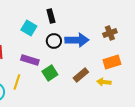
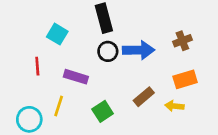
black rectangle: (51, 16) -> (104, 18), size x1.5
cyan square: (29, 28) -> (57, 34), moved
green square: (50, 73) -> (103, 111), moved

